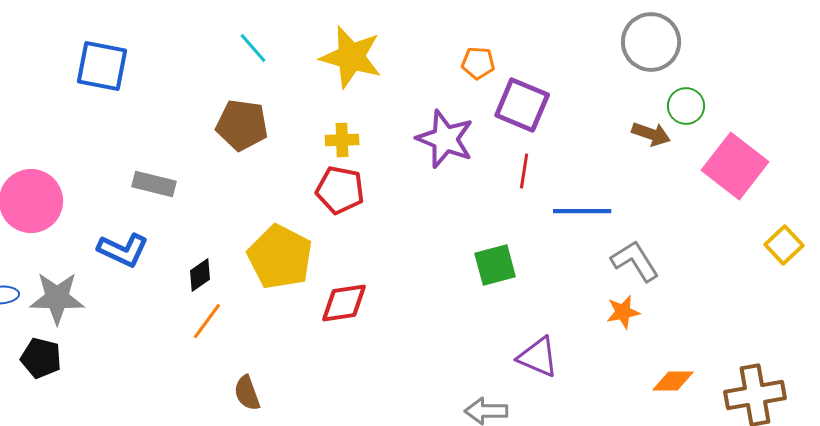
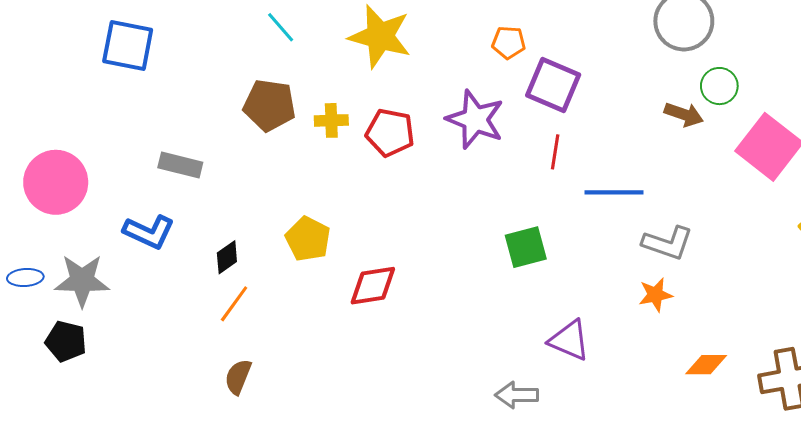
yellow cross: (342, 140) -> (331, 120), moved
red pentagon: (340, 190) -> (390, 133), moved
yellow pentagon: (280, 257) -> (308, 239), size x0.7
gray L-shape: (635, 261) -> (668, 243), turned 141
brown semicircle: (247, 393) -> (238, 377), moved, turned 42

